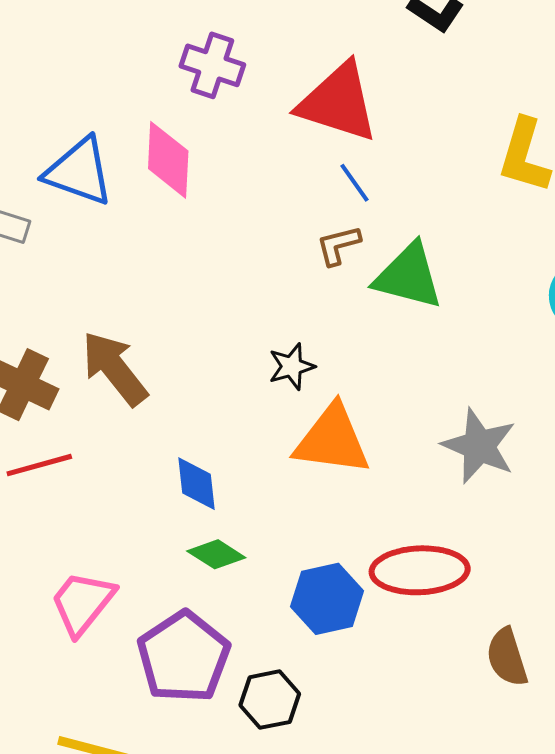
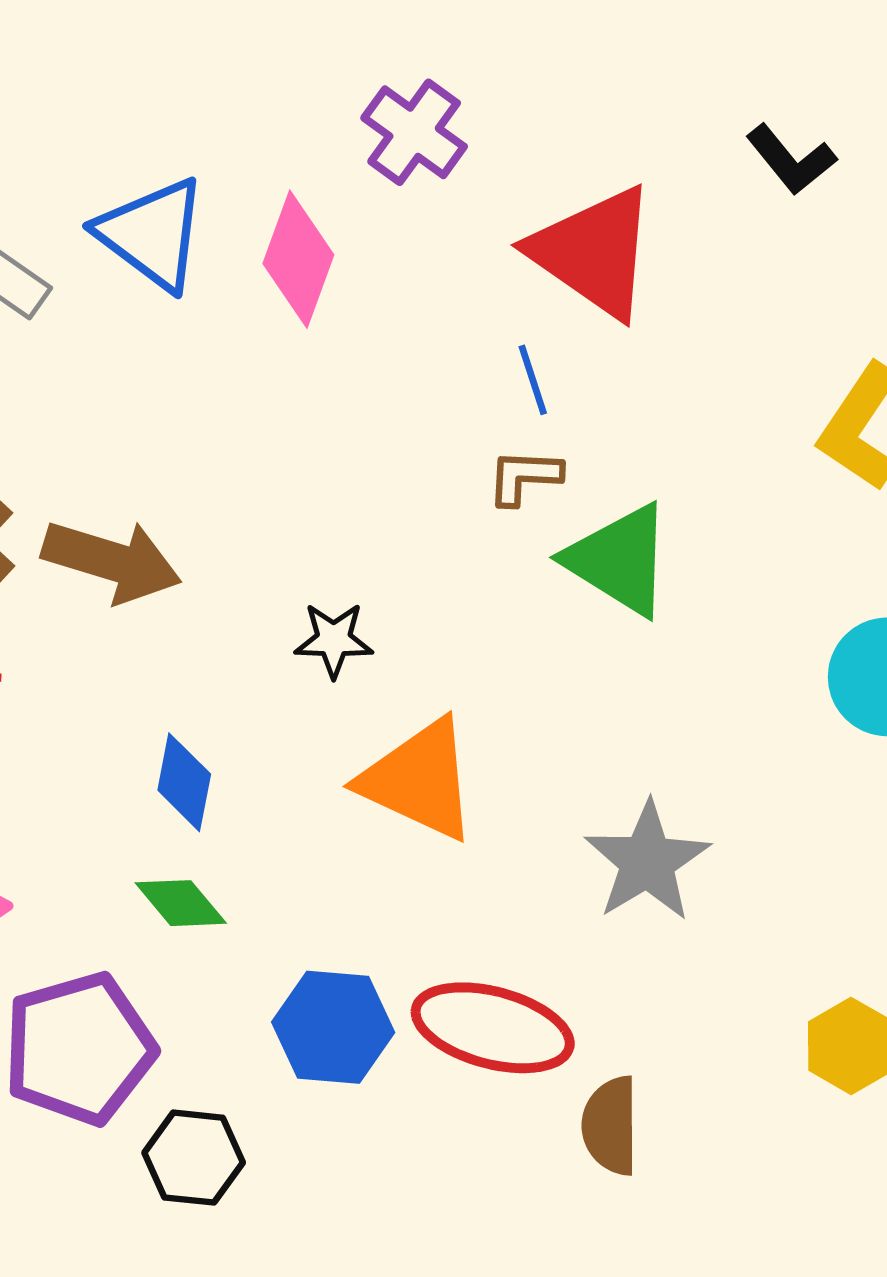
blue line: (354, 183) -> (533, 380), moved
black star: (292, 366) -> (334, 640), moved
brown arrow: (115, 368) -> (112, 561), turned 128
brown semicircle: (507, 657) -> (610, 1126), moved

